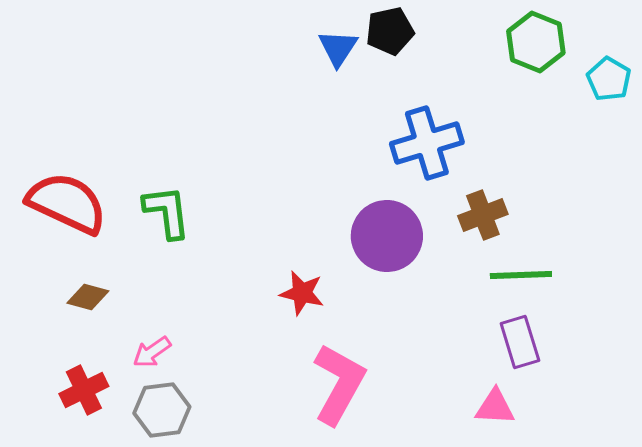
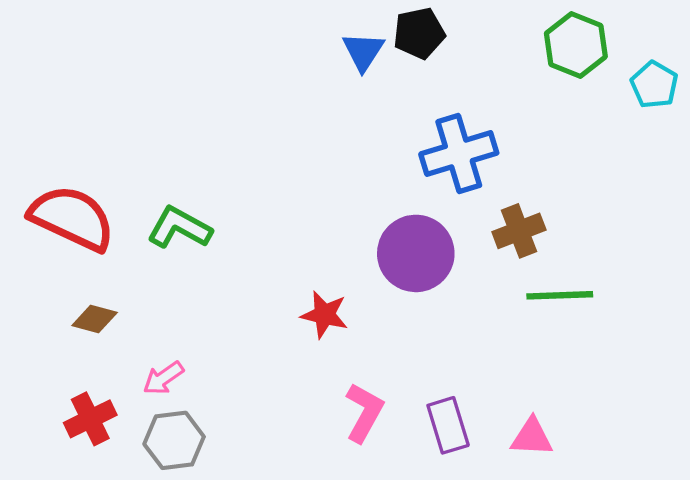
green L-shape: (167, 212) -> (179, 228), turned -54
purple rectangle: (520, 342) -> (448, 425), moved
pink L-shape: (339, 384) -> (364, 412), size x0.7

